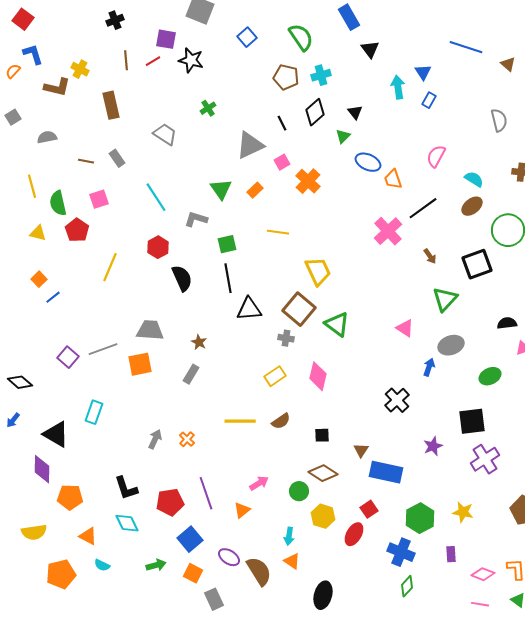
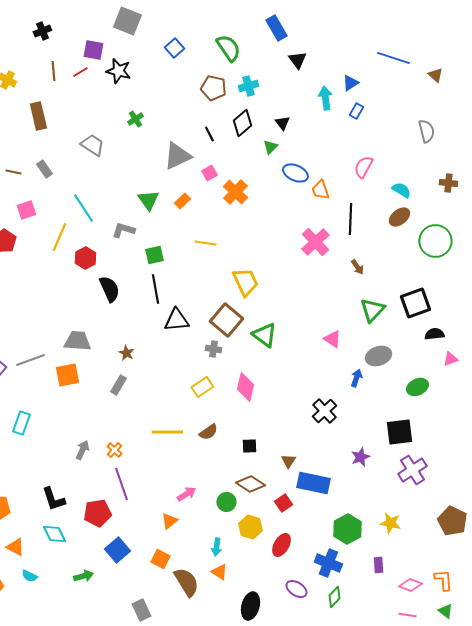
blue triangle: (423, 72) -> (350, 83), turned 30
black line: (423, 208) -> (350, 219), turned -52
black square: (477, 264) -> (415, 303), moved
yellow line: (110, 267) -> (59, 237), moved
purple line: (206, 493) -> (121, 484), moved
red square: (369, 509) -> (283, 503), moved
purple ellipse: (229, 557) -> (296, 589), moved
orange square: (193, 573) -> (160, 559), moved

